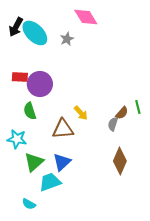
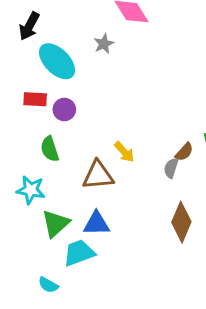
cyan ellipse: (35, 33) -> (57, 61), moved
purple circle: (40, 84) -> (64, 110), size x0.6
blue triangle: (62, 162) -> (96, 224), turned 42

